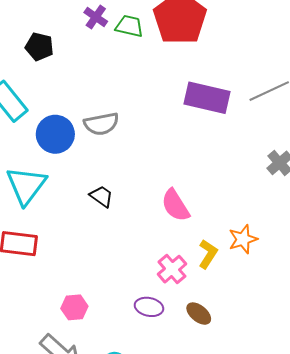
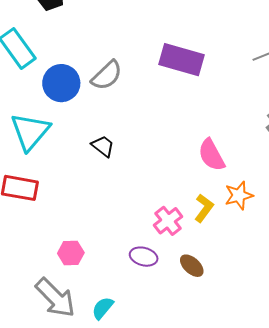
purple rectangle: (207, 98) -> (182, 60), moved
gray semicircle: (101, 124) -> (107, 75), turned -36
pink semicircle: (175, 205) -> (211, 155), moved

